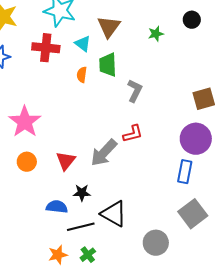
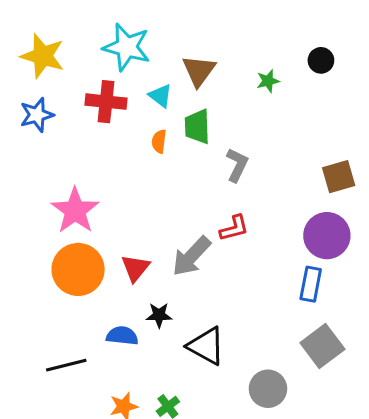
orange circle: (27, 162) -> (78, 269), size x1.8
black line: (81, 227) -> (66, 365), moved

